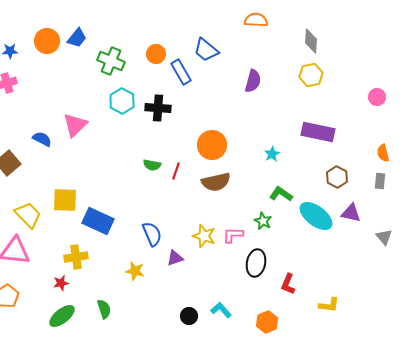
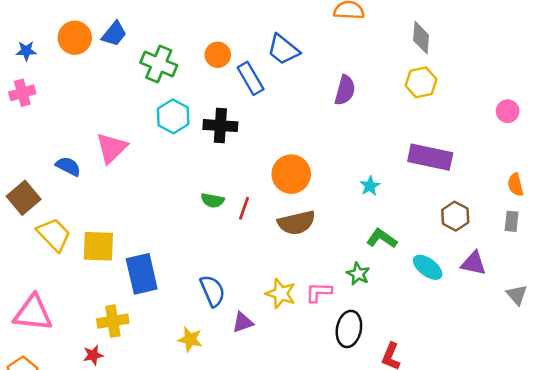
yellow trapezoid: (28, 215) -> (54, 234), moved
cyan ellipse: (316, 216) -> (428, 267), size x0.7
blue rectangle: (98, 221) -> (142, 274), turned 52

